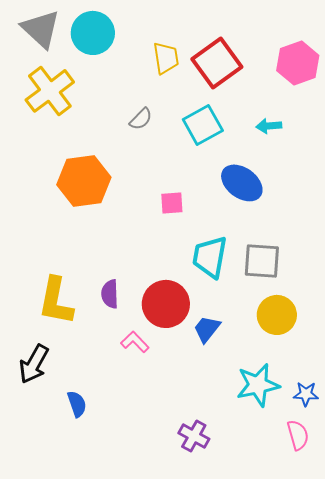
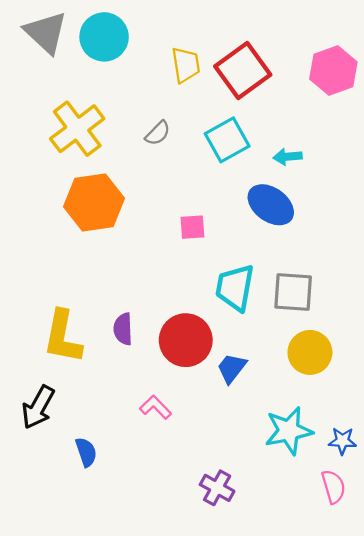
yellow cross: (50, 91) -> (77, 129), moved
cyan arrow: (269, 126) -> (288, 157), moved
pink L-shape: (135, 342) -> (156, 407), moved

